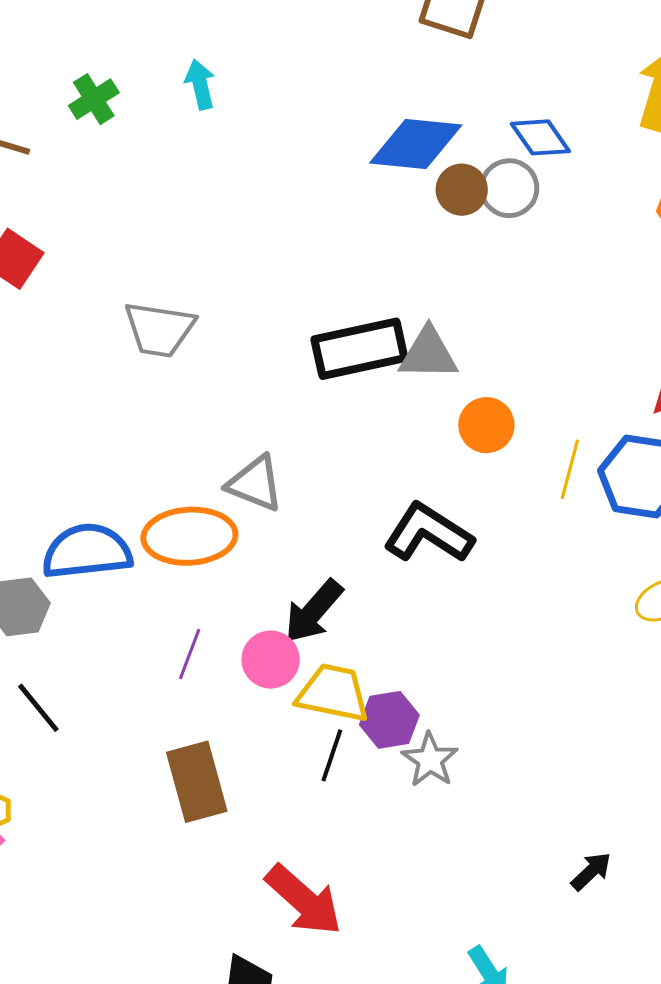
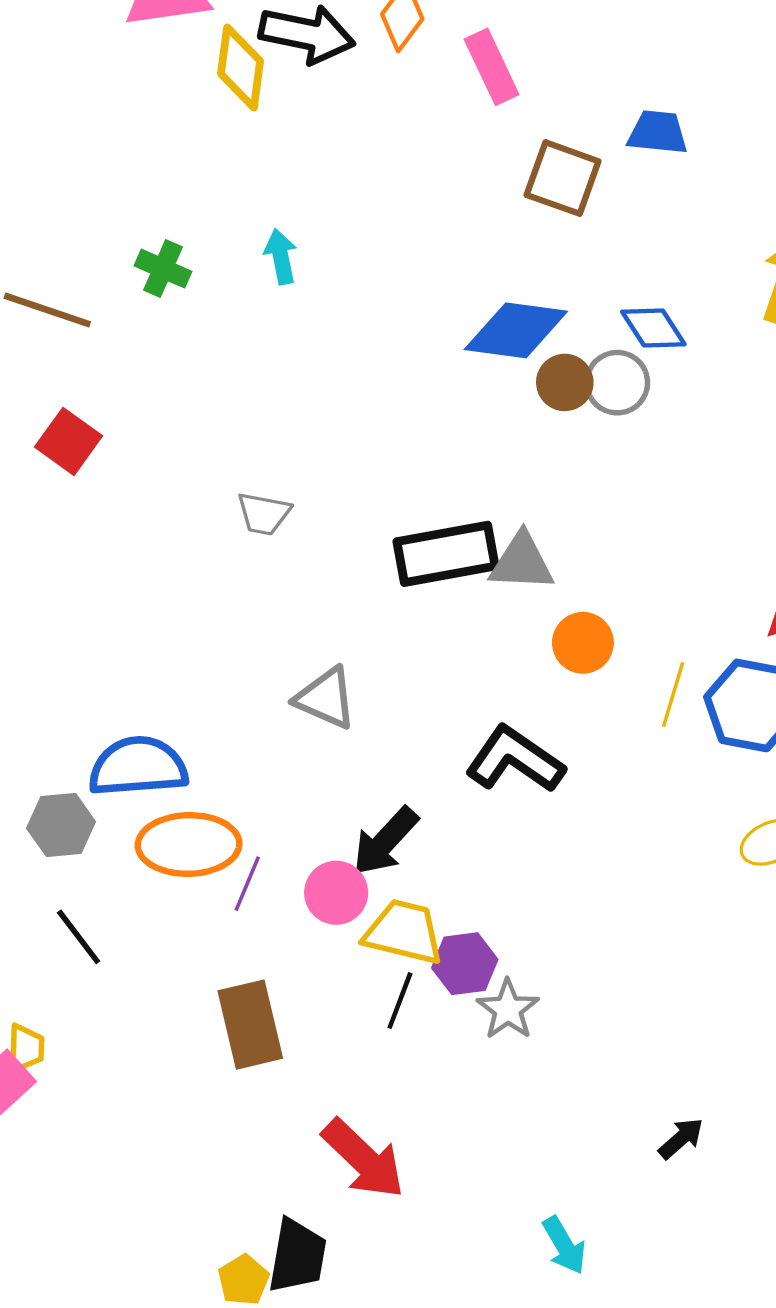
green cross: (94, 99) -> (163, 269), turned -36
gray trapezoid: (159, 329) -> (264, 514), moved, size x0.7
orange ellipse: (189, 536) -> (189, 845), moved

